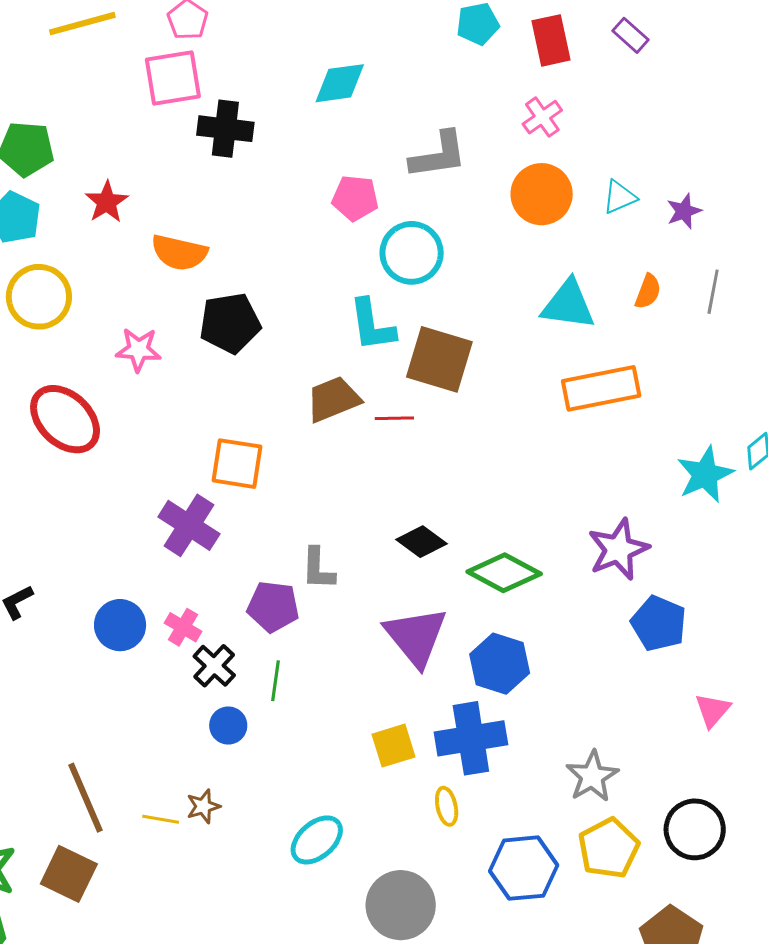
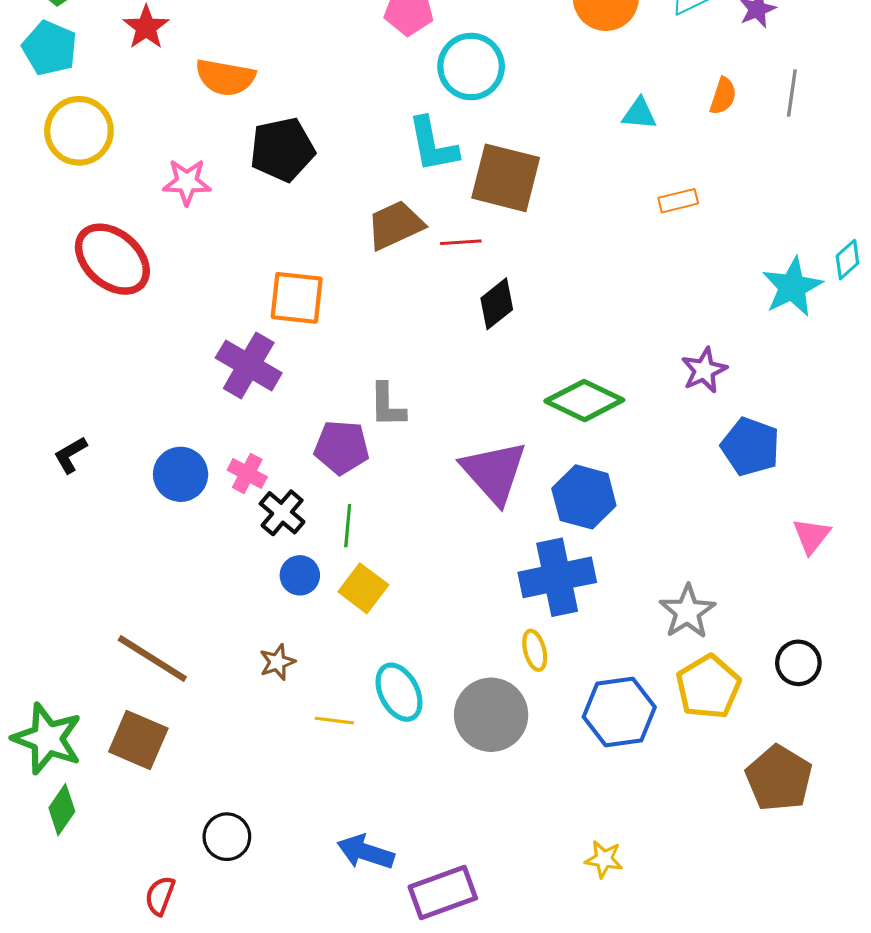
cyan triangle: (568, 305) -> (639, 114), size x0.6
orange rectangle: (601, 388) -> (678, 201), size x0.5
black diamond: (421, 542) -> (497, 304), moved, turned -72
purple star: (618, 549) -> (704, 370), size x0.7
yellow square: (393, 746) -> (363, 588), moved, turned -33
brown line: (86, 798) -> (152, 658), turned -32
yellow line: (161, 819) -> (334, 721), moved
black circle: (695, 829) -> (798, 663), size x0.7
cyan ellipse: (317, 840) -> (399, 692), turned -74
gray circle: (401, 905) -> (491, 715), moved

